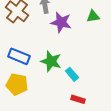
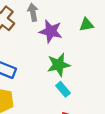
green star: (51, 61) -> (59, 65), moved, turned -30

